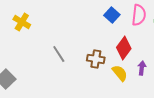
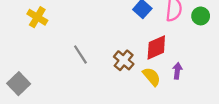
red diamond: (124, 48) -> (156, 47), turned 30
brown cross: (96, 59) -> (124, 60), turned 30

